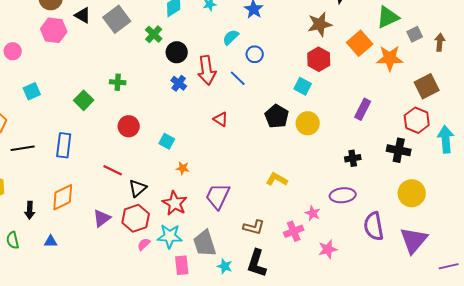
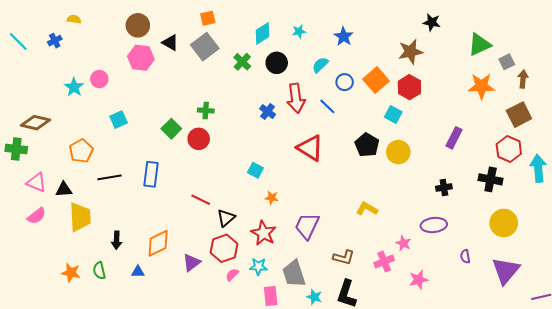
brown arrow: (440, 42) -> (523, 79), moved
orange square: (360, 43) -> (376, 80), moved
black circle: (177, 52) -> (277, 63), moved
red triangle: (221, 119) -> (310, 148), size x1.8
red circle: (129, 126) -> (199, 139), moved
orange diamond: (63, 197) -> (158, 243), moved
purple triangle: (102, 218) -> (192, 262), moved
purple semicircle: (374, 226) -> (465, 256), size x0.5
cyan star: (170, 236) -> (258, 267), size x0.7

